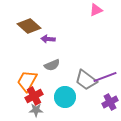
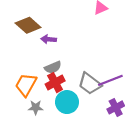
red cross: (34, 96) -> (55, 83), moved
gray star: (36, 110) -> (36, 107), moved

